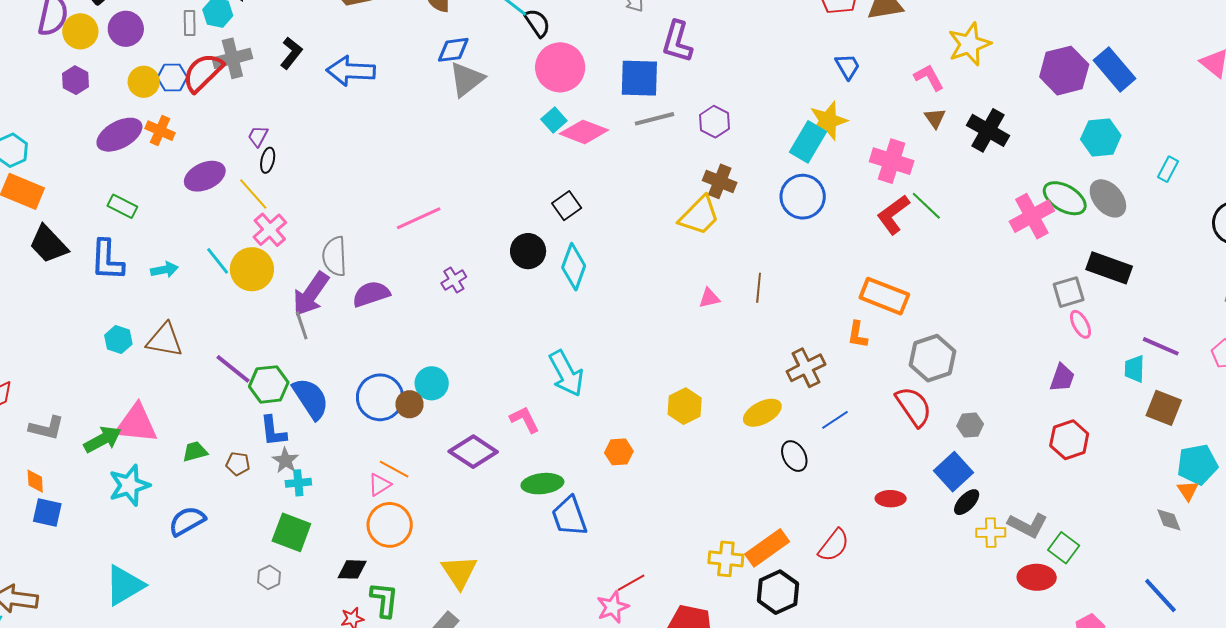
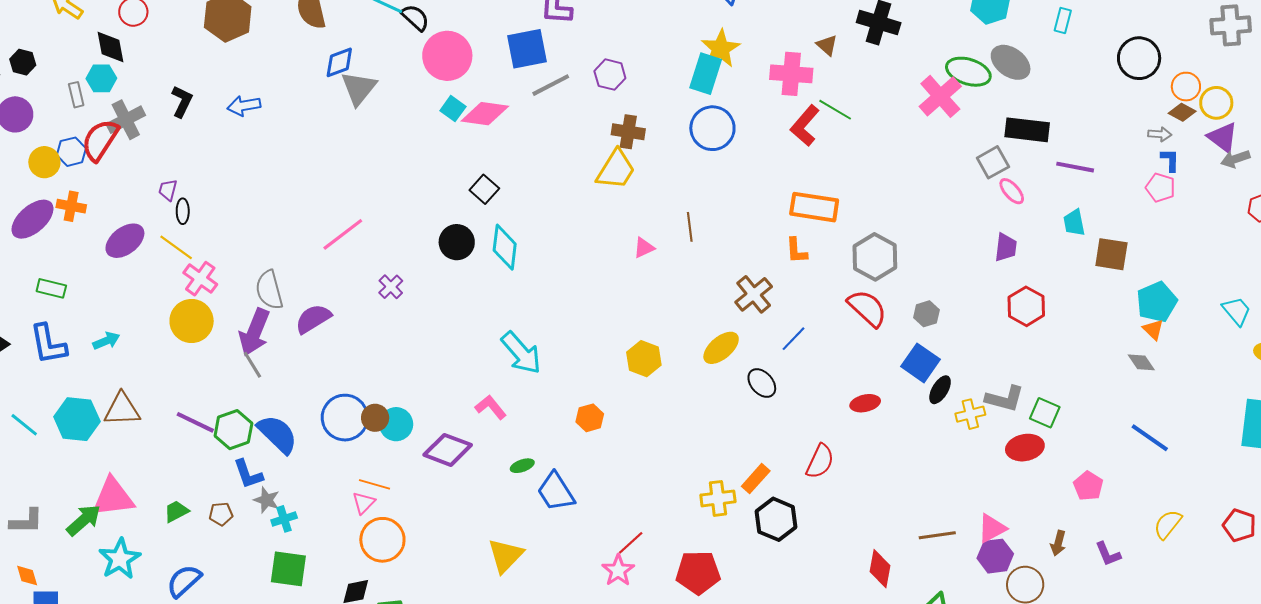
blue arrow: (351, 71) -> (244, 106), size x0.7
brown triangle: (935, 118) -> (827, 45), moved
cyan line: (218, 261) -> (24, 425), moved
cyan hexagon: (118, 340) -> (77, 419), size x1.6
purple line: (1161, 346) -> (1075, 167), moved
cyan circle: (432, 383) -> (396, 424), moved
green ellipse: (542, 484) -> (522, 466), size x0.6
orange rectangle: (767, 548) -> (756, 479), size x0.7
yellow triangle: (459, 572) -> (505, 556), moved, turned 30

